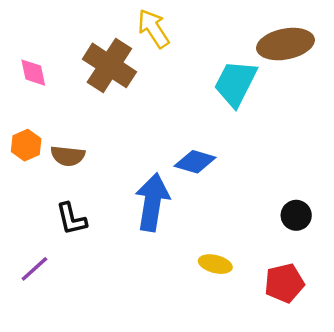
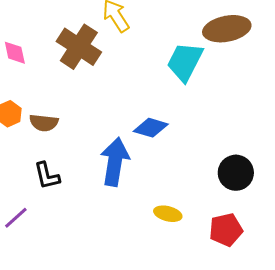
black circle: (296, 215) -> (236, 173), size x1.4

